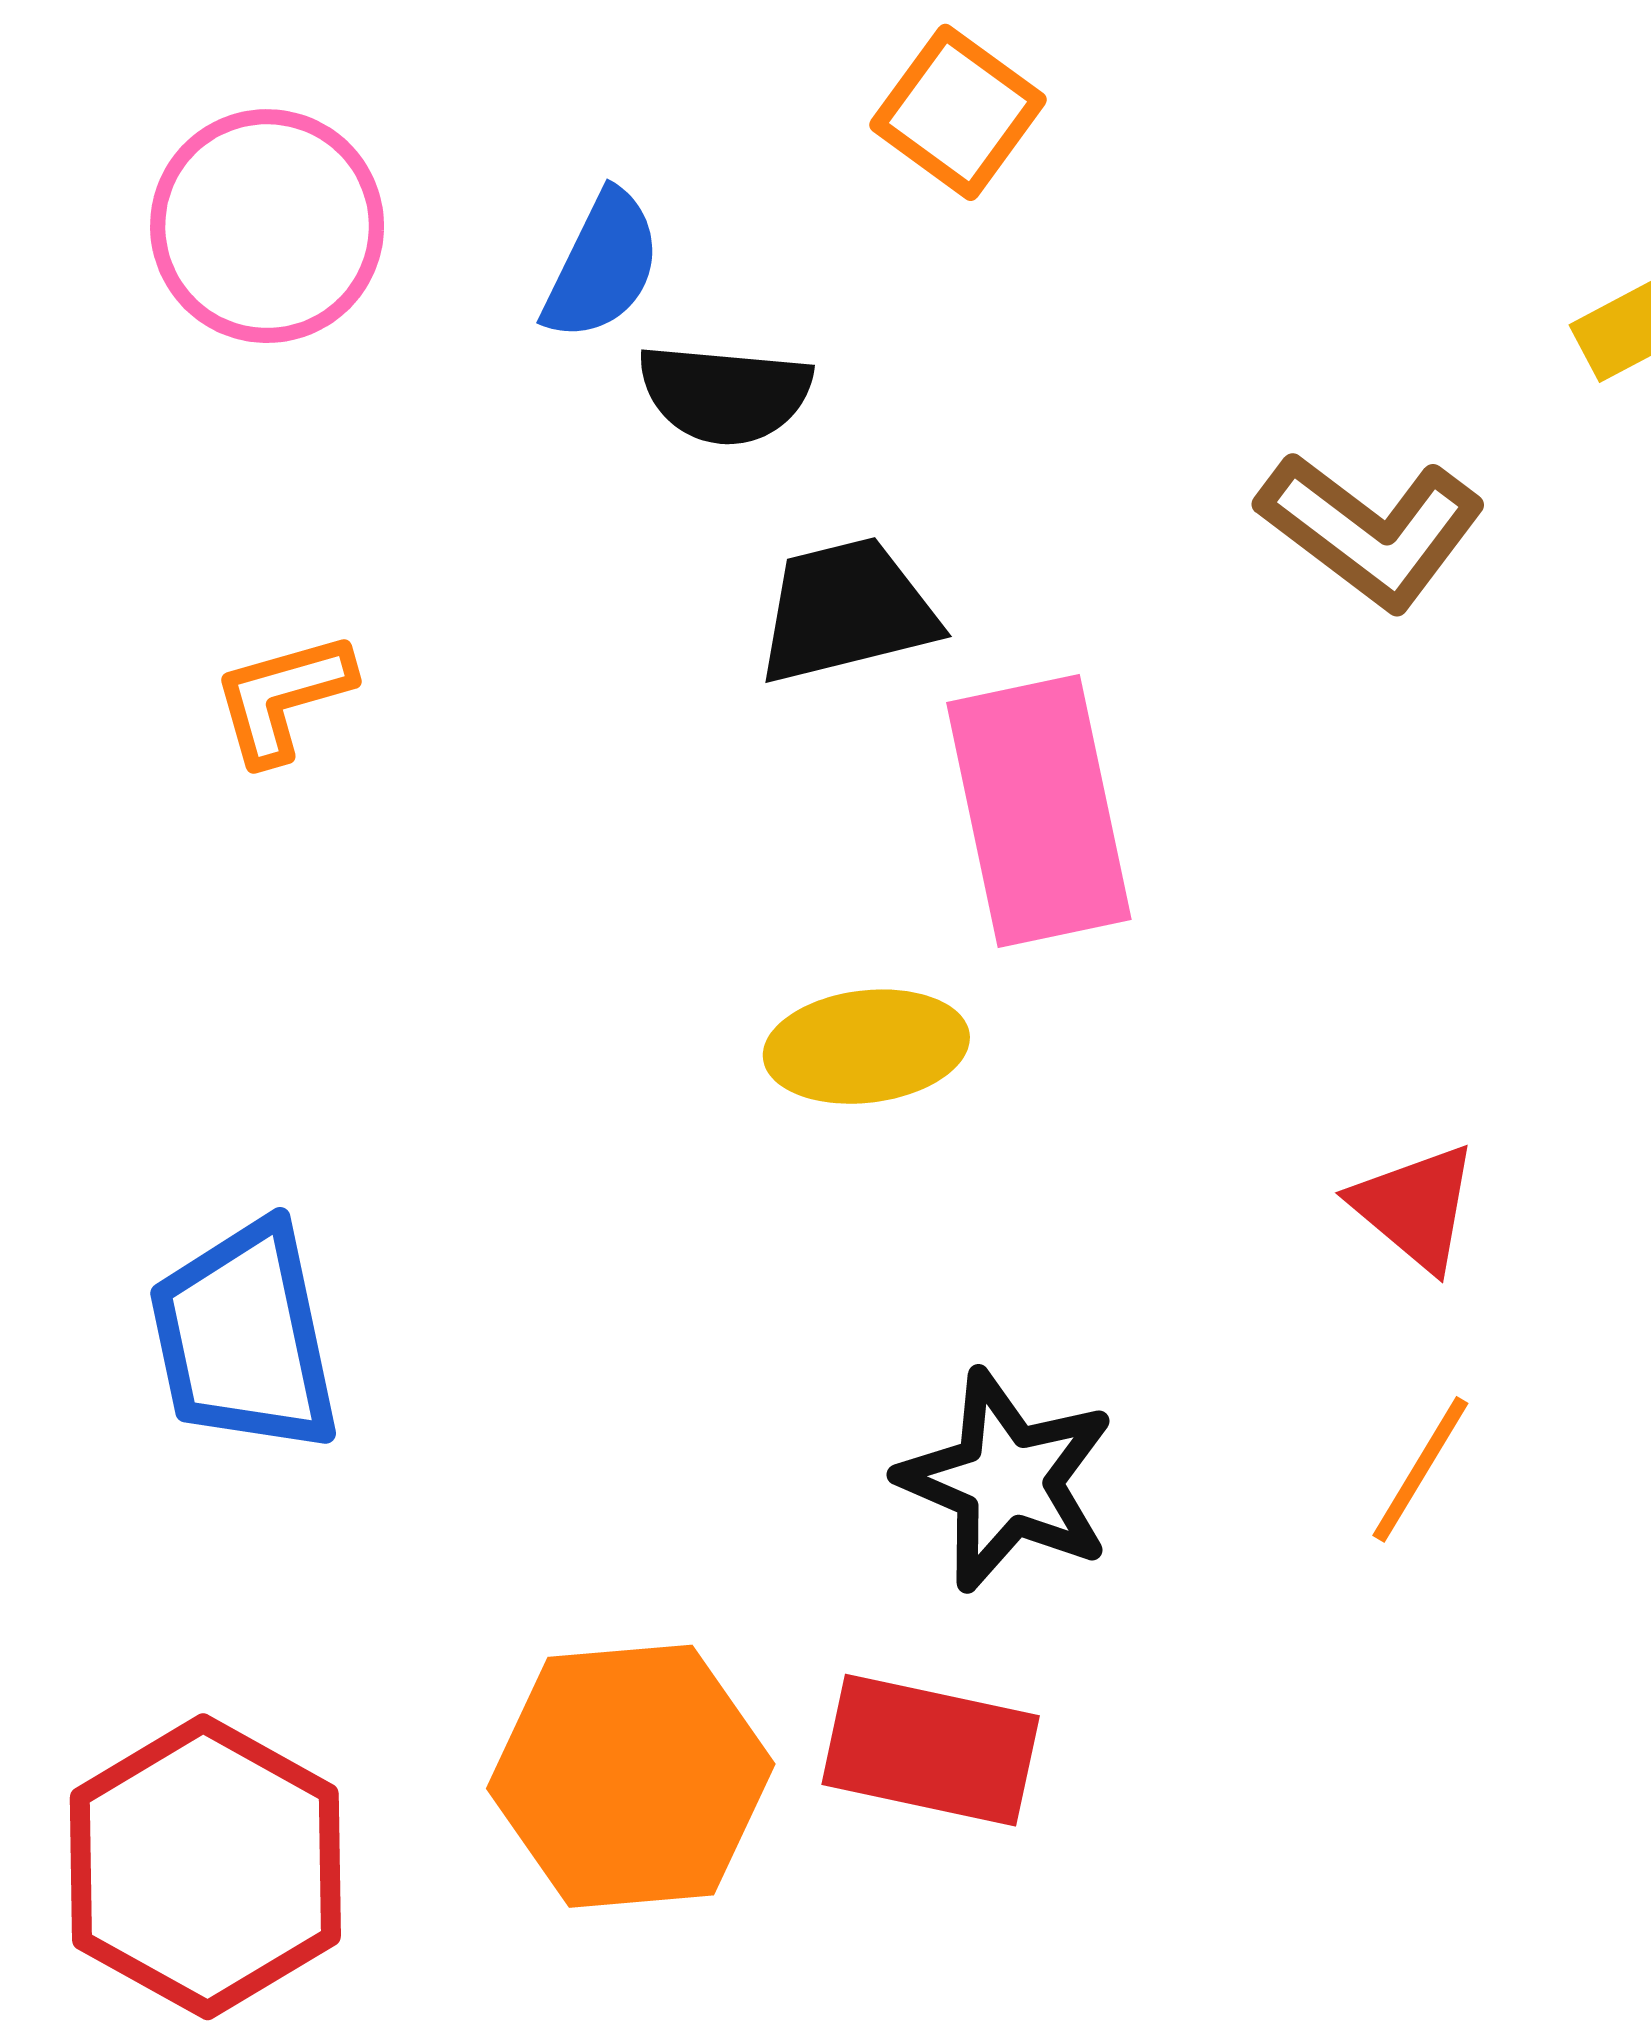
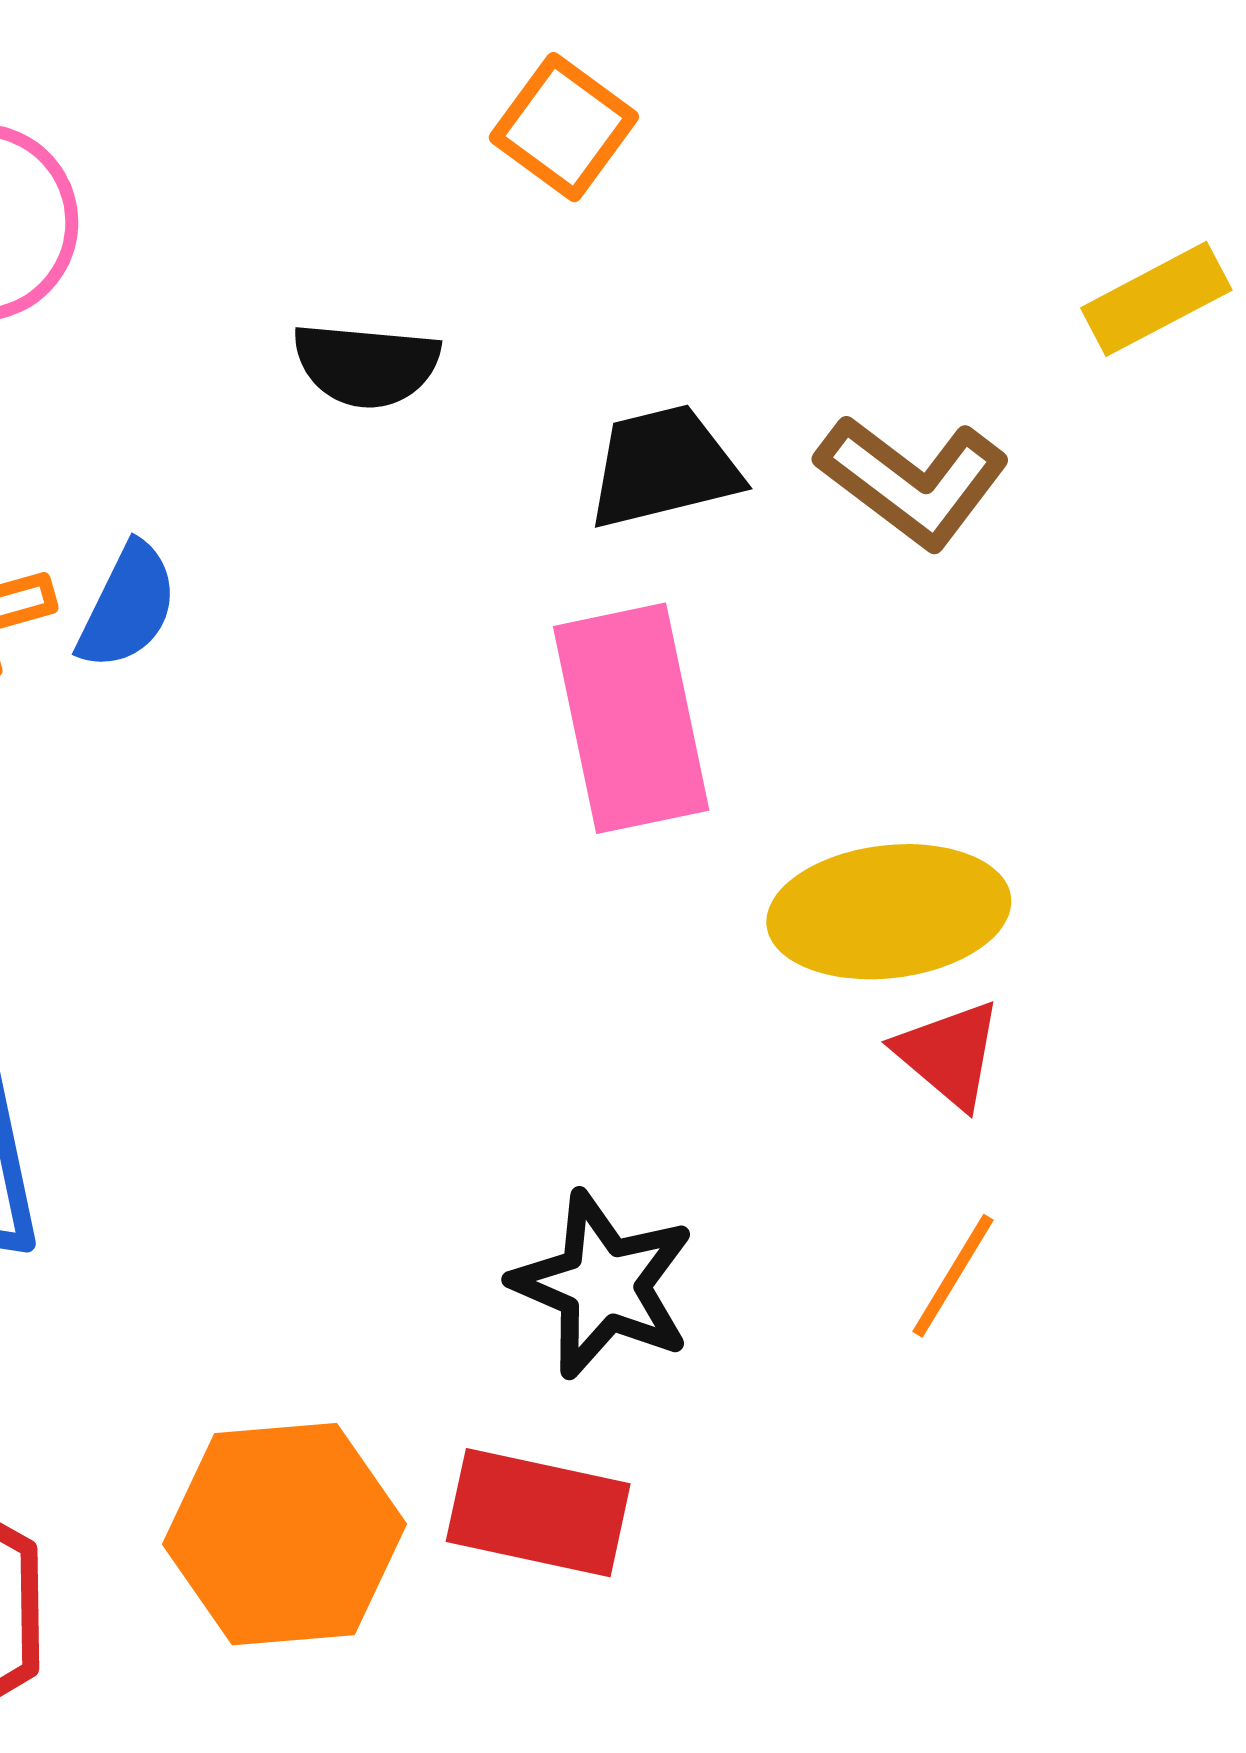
blue semicircle: (602, 266) -> (128, 606), moved
black trapezoid: (846, 611) -> (664, 467), moved
yellow ellipse: (866, 1047) -> (889, 912), moved, size x1.4

